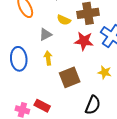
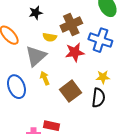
gray triangle: (46, 34) -> (36, 56), size x1.6
black semicircle: (93, 105) -> (98, 98), moved

